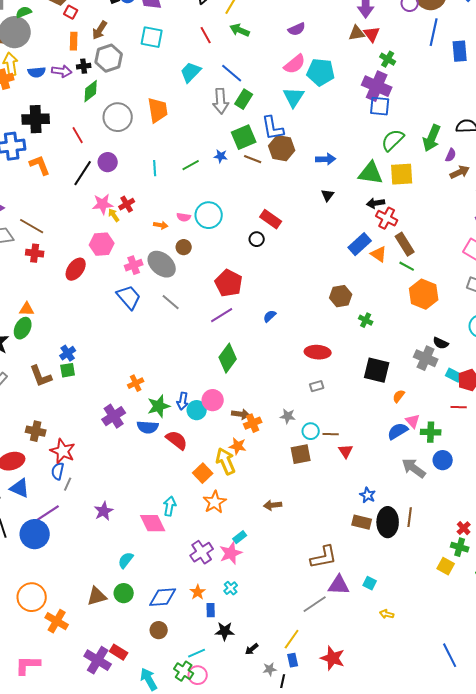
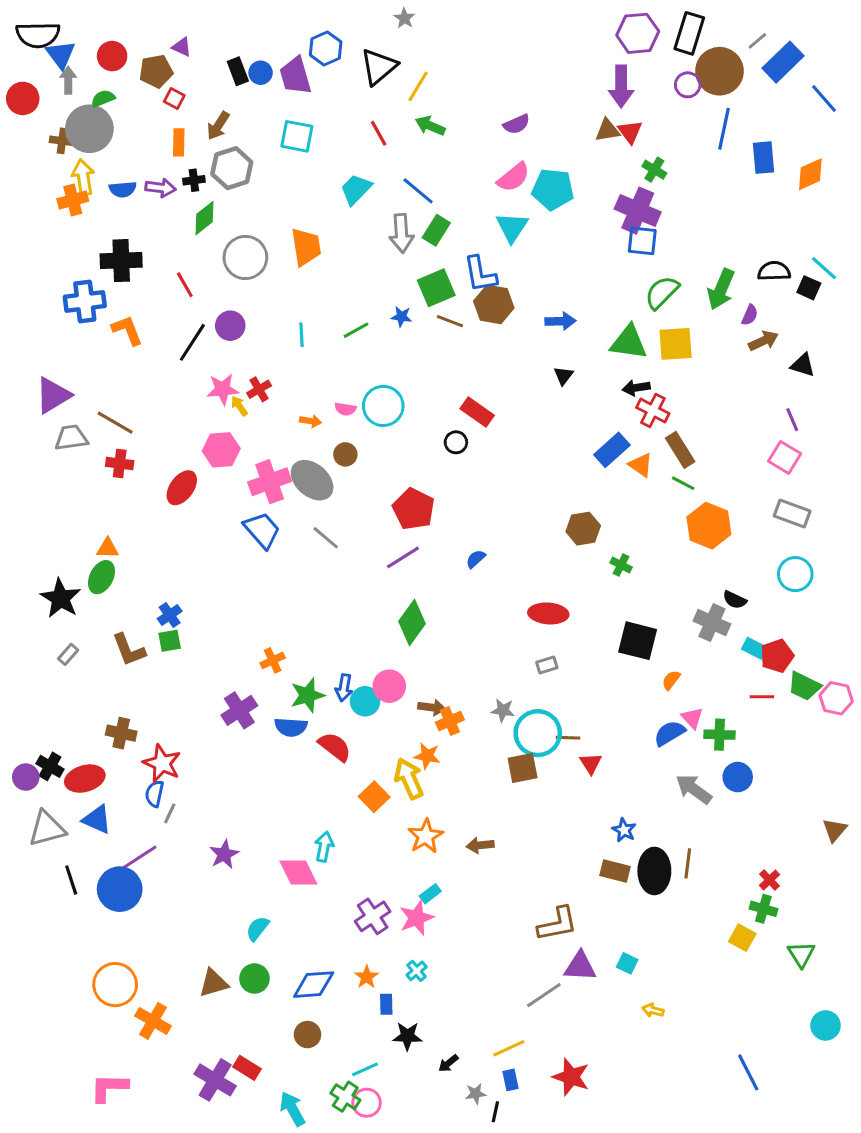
pink cross: (134, 265) -> (270, 482), size x1.5
cyan circle: (311, 431) -> (538, 733), size x1.8
orange star: (215, 502) -> (426, 836), moved
yellow line: (292, 639) -> (509, 1048), turned 30

